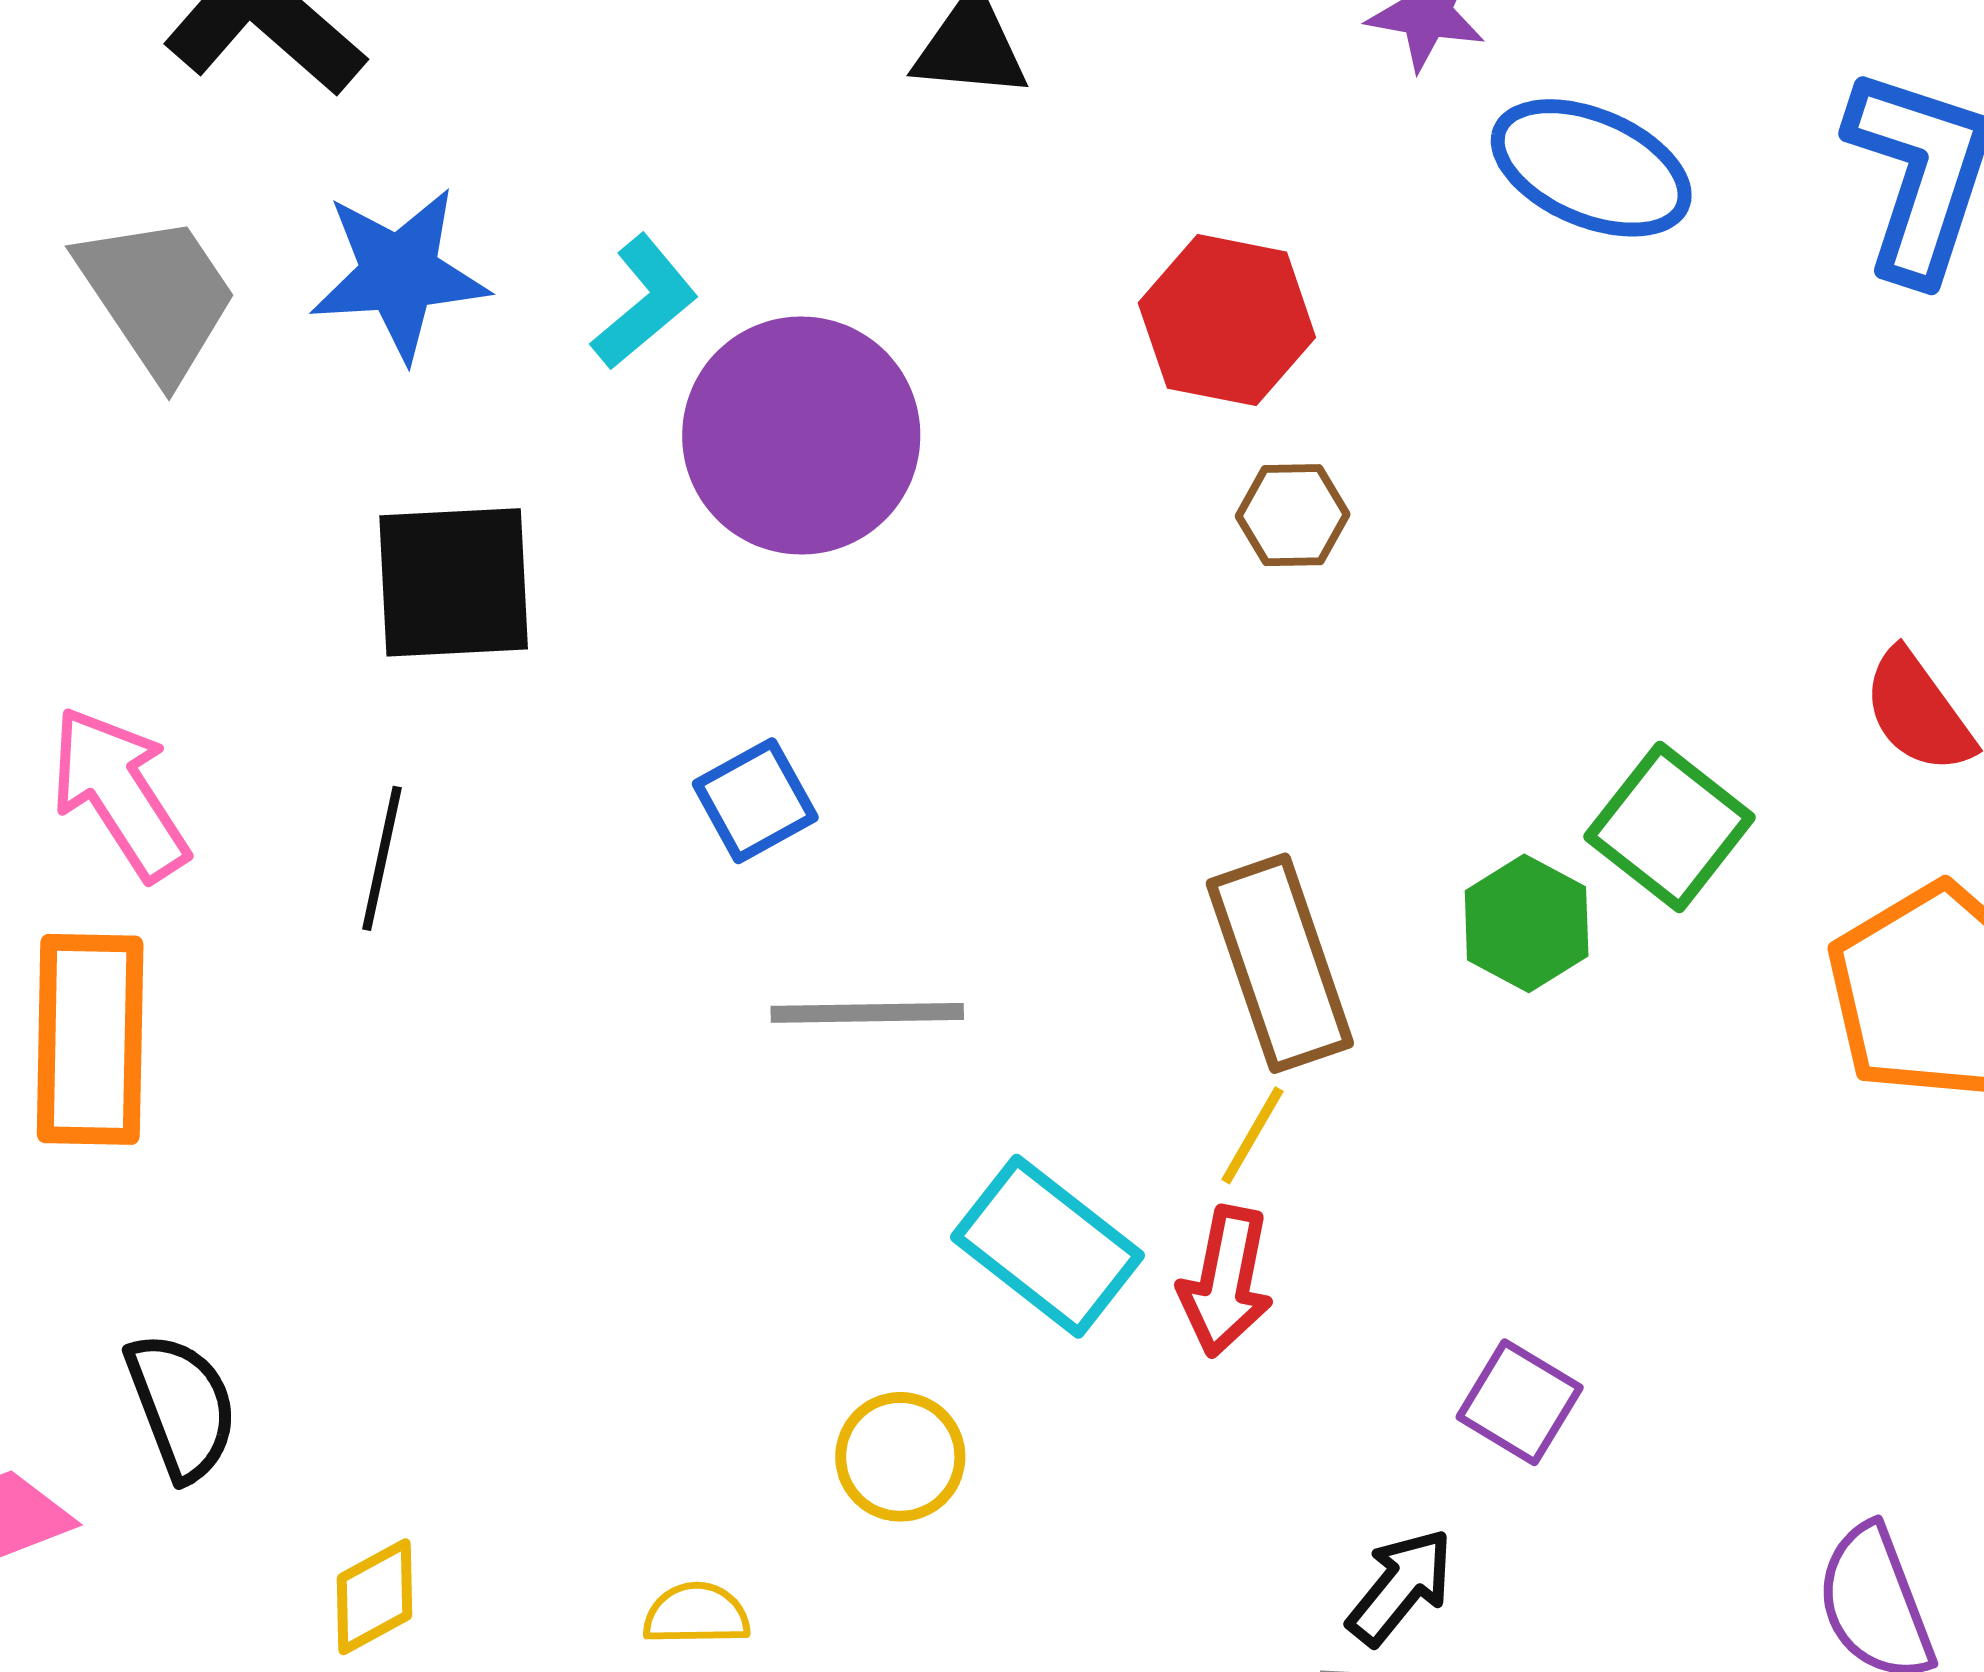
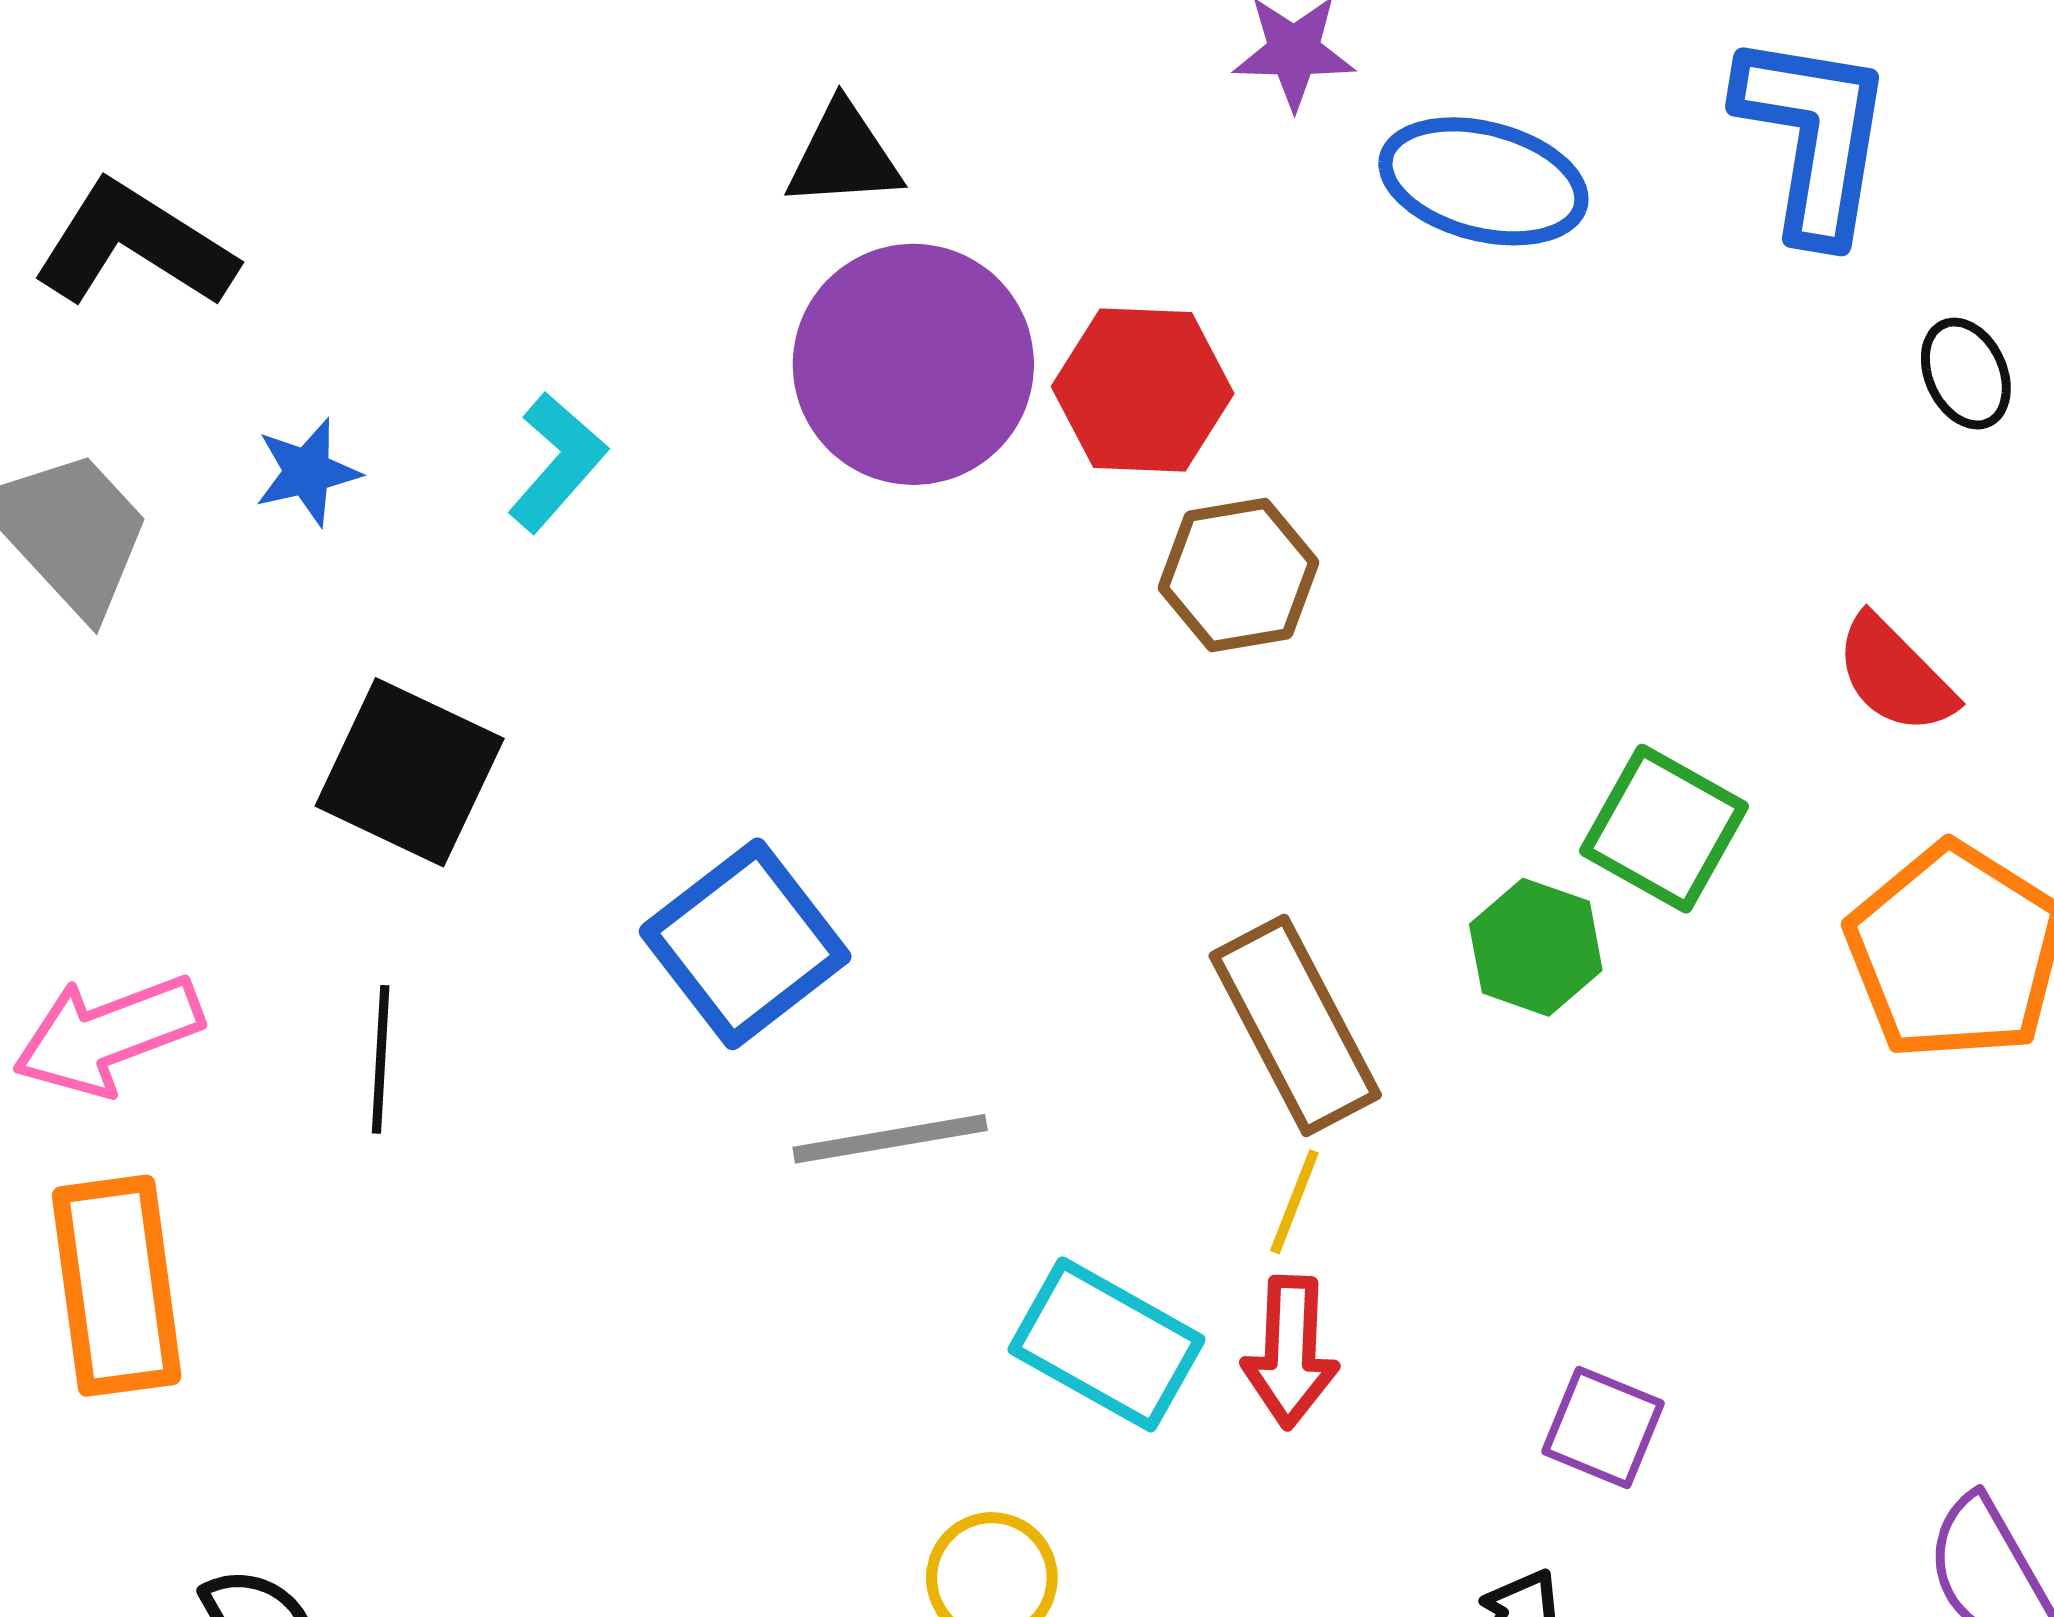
blue star: (399, 274) -> (307, 472), size x0.6
purple circle: (801, 436) -> (913, 364), moved
brown hexagon: (1293, 515) -> (1238, 575), size x1.4
black square: (454, 582) -> (410, 772), turned 37
pink arrow: (119, 793) -> (108, 1035), turned -69
blue square: (755, 801) -> (745, 944), size x1.6

